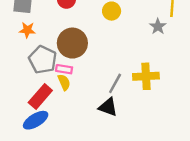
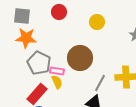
orange star: (27, 30) -> (26, 38), size x1.5
brown circle: (72, 43) -> (80, 58), moved

